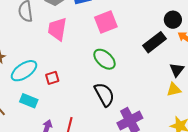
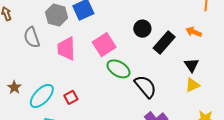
black circle: (173, 20) -> (142, 29), moved
pink square: (106, 22) -> (104, 45), moved
black semicircle: (104, 95) -> (145, 87), moved

